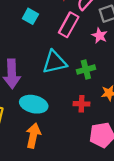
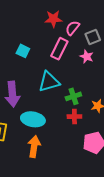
cyan square: (30, 16) -> (23, 51), moved
green cross: (86, 70) -> (73, 96), moved

